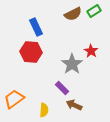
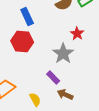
red star: (91, 51) -> (77, 34), moved
yellow semicircle: (44, 110) -> (35, 100), turned -32

